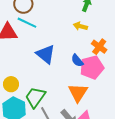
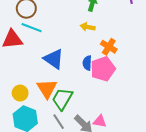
blue semicircle: (77, 61) -> (87, 63), turned 48
orange triangle: (78, 93) -> (47, 89), moved
green trapezoid: (35, 97) -> (62, 99), moved

